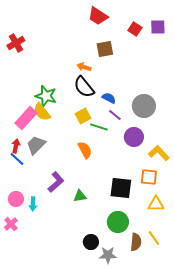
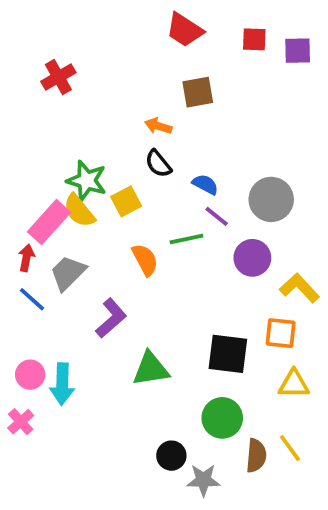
red square: (135, 29) -> (254, 39), moved, turned -32
red cross: (16, 43) -> (58, 77), moved
black semicircle: (84, 87) -> (158, 164), size x0.7
yellow square: (83, 116) -> (126, 201), moved
green line: (99, 127) -> (186, 239), turned -30
red arrow: (16, 146) -> (26, 258), moved
orange semicircle: (85, 150) -> (145, 260), moved
purple L-shape: (56, 182) -> (111, 318), moved
green triangle: (80, 196) -> (151, 369), size x1.5
cyan arrow: (33, 204) -> (62, 384), size x1.5

